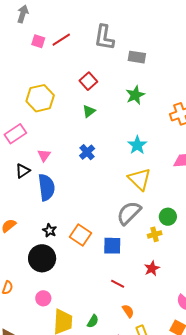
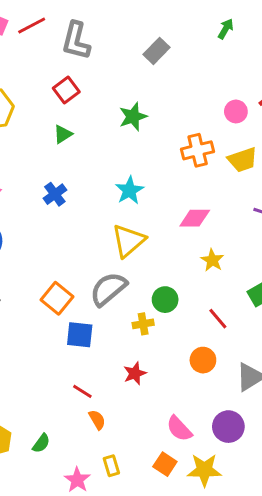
gray L-shape: (104, 37) -> (76, 41), moved
gray rectangle: (137, 57) -> (156, 51), moved, turned -60
yellow triangle: (140, 179) -> (128, 241), turned 30
orange square: (81, 235) -> (57, 298), moved
orange semicircle: (128, 311) -> (97, 420), moved

